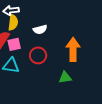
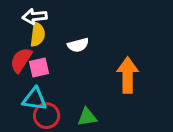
red circle: (38, 55) -> (47, 116), moved
green triangle: (65, 77) -> (87, 117), moved

